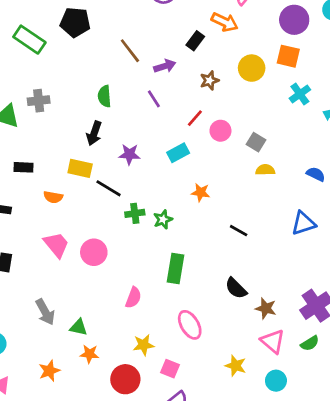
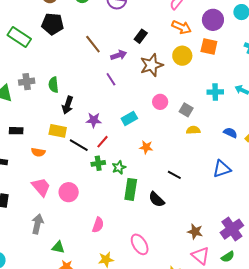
orange arrow: (225, 22) -> (182, 27), moved
brown star: (209, 80) -> (152, 65), size x1.6
cyan cross: (300, 94) -> (215, 92), moved, turned 35
green semicircle: (104, 96) -> (53, 85), moved
red line: (195, 118) -> (103, 142), moved
green rectangle: (176, 269) -> (131, 189), moved
black semicircle: (236, 288) -> (156, 199), moved
gray arrow: (45, 312) -> (37, 224), moved, turned -138

